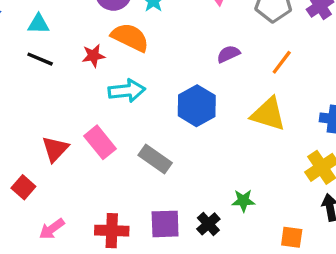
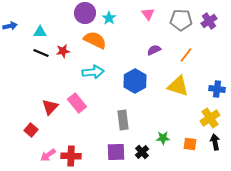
red star: (93, 56) -> (63, 51), moved
gray rectangle: (155, 159) -> (123, 120), moved, turned 48
red cross: (112, 231) -> (71, 156), moved
orange square: (292, 237) -> (190, 144), moved

